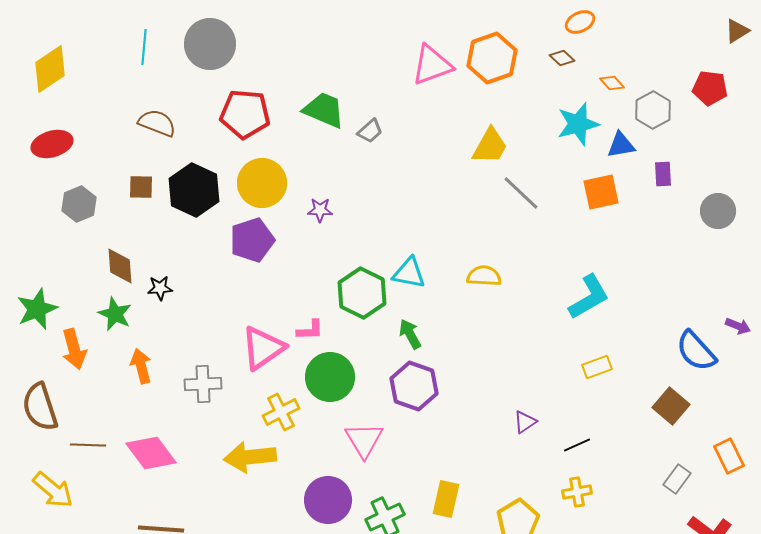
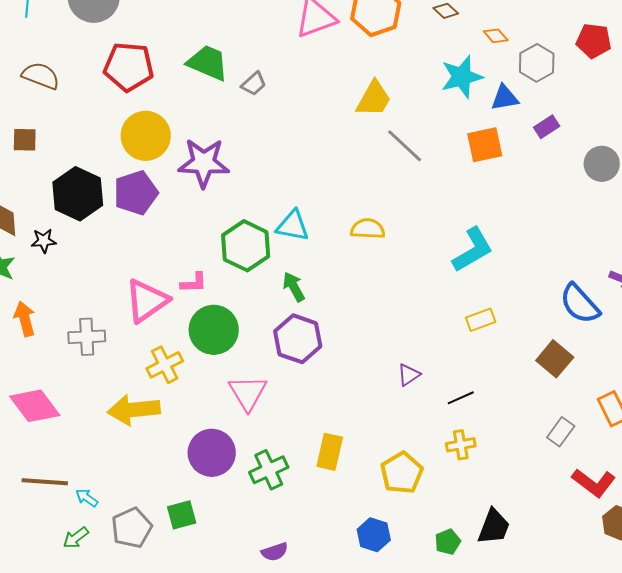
purple rectangle: (663, 174) -> (547, 127), turned 60
black hexagon: (194, 190) -> (78, 194), moved
purple star: (320, 210) -> (204, 163), size x2.0

